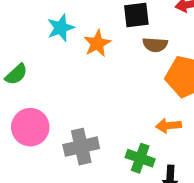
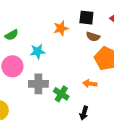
cyan star: (61, 28) -> (38, 51), moved
green cross: (140, 158) -> (61, 94), moved

